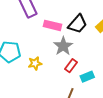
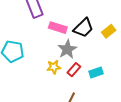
yellow star: (35, 63) -> (54, 67), moved
cyan rectangle: (87, 77) -> (96, 73), moved

